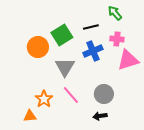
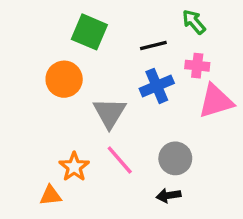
green square: (62, 35) -> (89, 32), moved, turned -35

